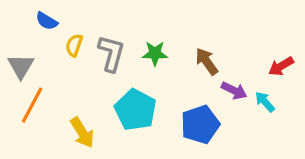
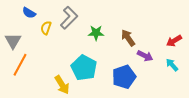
gray L-shape: (111, 53) -> (69, 18), moved, turned 30
cyan arrow: (265, 102) -> (172, 65), moved
yellow arrow: (82, 133) -> (62, 85), moved

